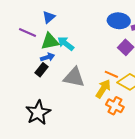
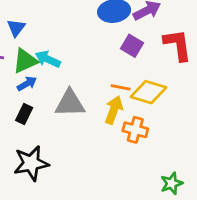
black rectangle: (42, 70) -> (24, 114), moved
black star: (38, 113) -> (31, 163), turned 30

